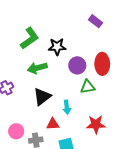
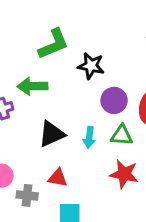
green arrow: (37, 68) -> (32, 86), moved
cyan arrow: (67, 107) -> (89, 137), moved
red star: (96, 124) -> (124, 174), moved

